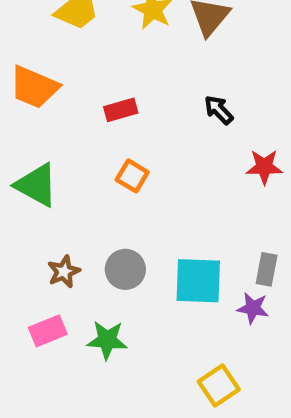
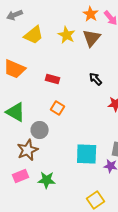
red rectangle: (121, 110) -> (53, 79), turned 32
gray circle: (125, 269) -> (40, 130), moved
brown star: (64, 272) -> (28, 150), size x1.5

